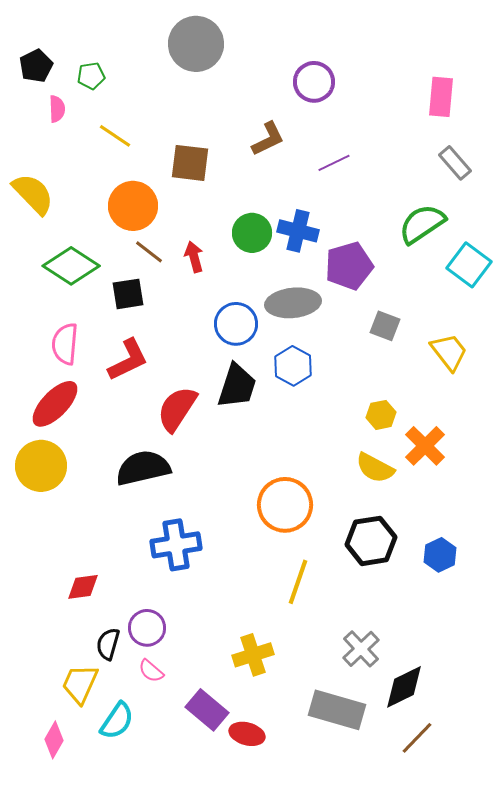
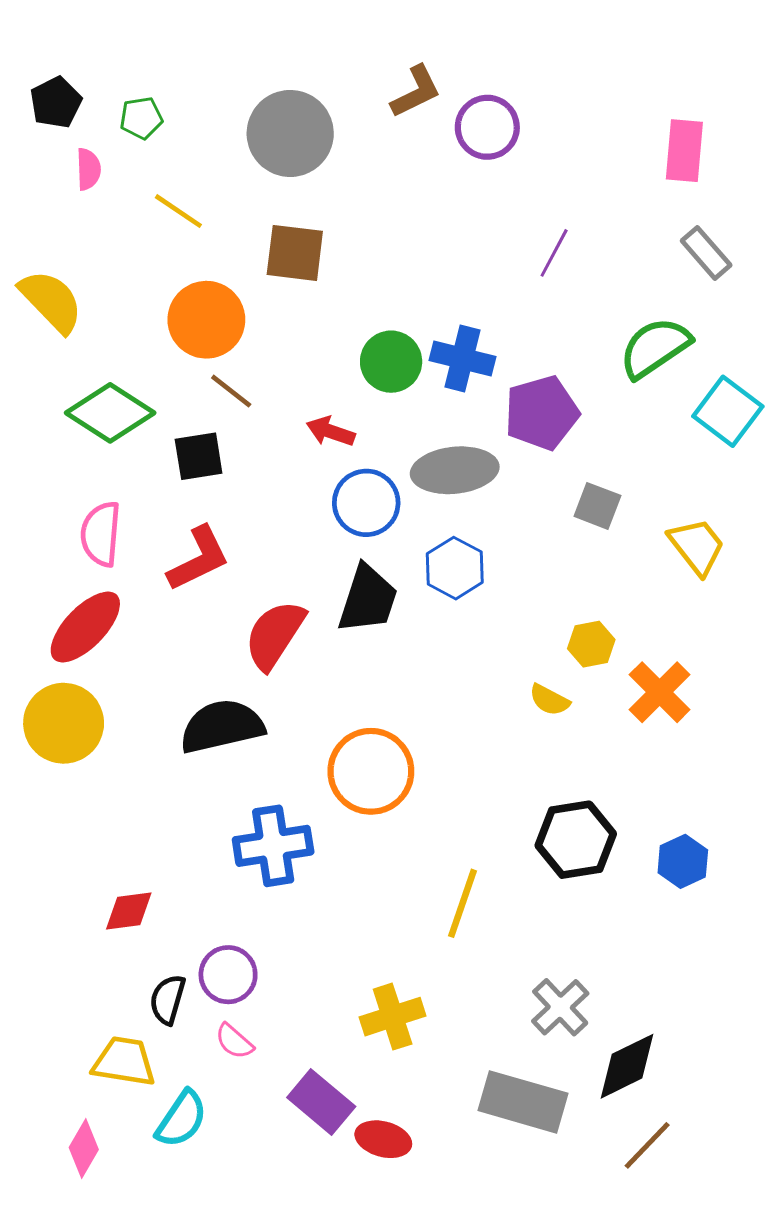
gray circle: (196, 44) -> (290, 133), moved
brown L-shape: (268, 139) -> (416, 92), moved
purple line: (334, 163) -> (554, 253), moved, turned -36
red arrow: (194, 257) -> (331, 431), moved, turned -56
yellow semicircle: (375, 468) -> (549, 700), moved, size x0.7
orange circle: (285, 505) -> (371, 771), moved
yellow trapezoid: (80, 684) -> (124, 1062), turned 75

